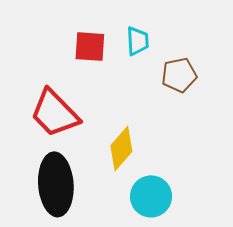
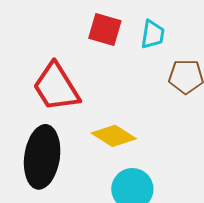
yellow diamond: (121, 149) -> (114, 136), turned 69

